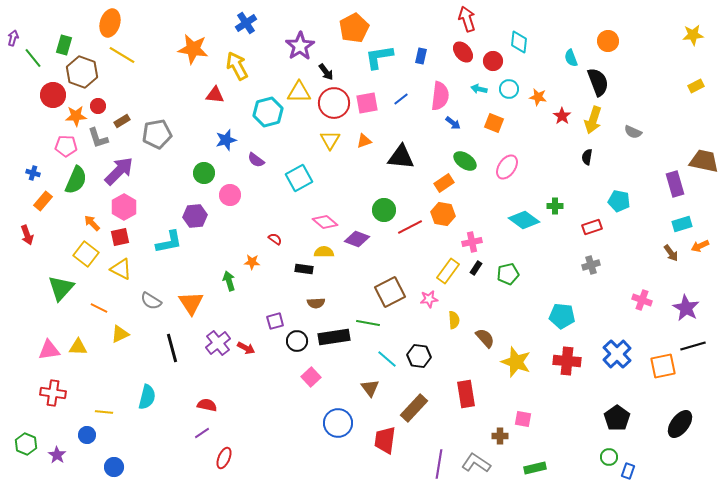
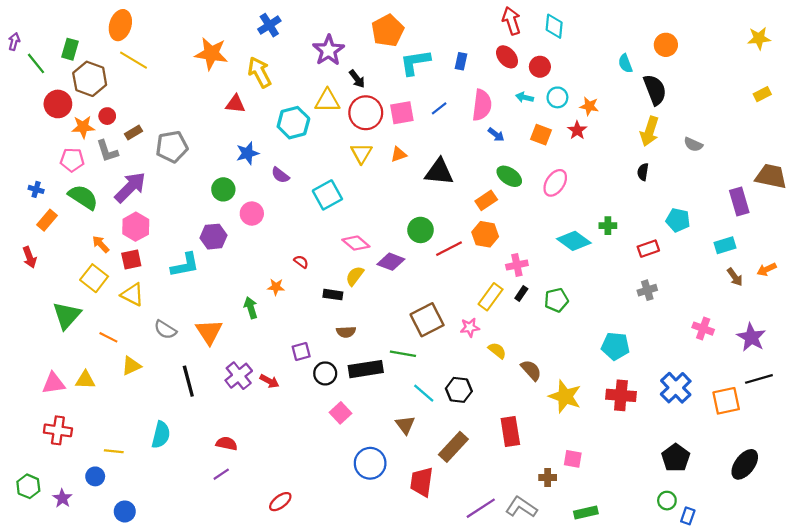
cyan diamond: (519, 42) -> (554, 26), moved
red star: (562, 116) -> (577, 130), moved
green semicircle: (76, 180) -> (83, 197), turned -80
cyan rectangle: (682, 224) -> (725, 245), moved
yellow semicircle: (324, 252) -> (355, 276), turned -54
yellow semicircle: (454, 320) -> (497, 350), turned -48
red ellipse: (224, 458) -> (280, 502), moved, turned 30
purple line: (439, 464) -> (481, 508), turned 48

